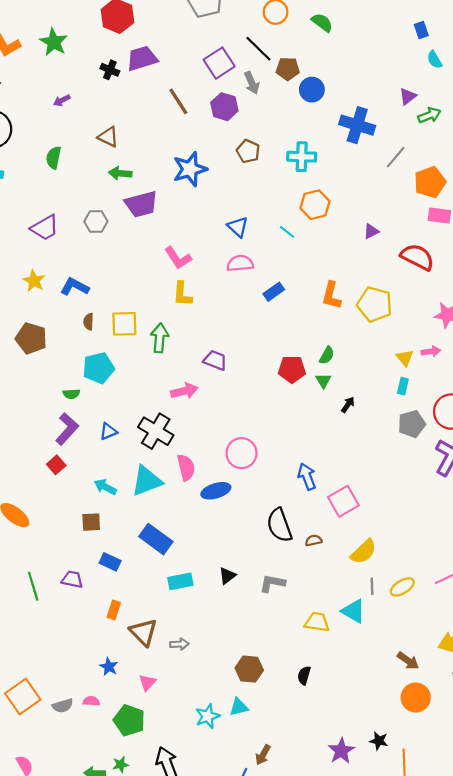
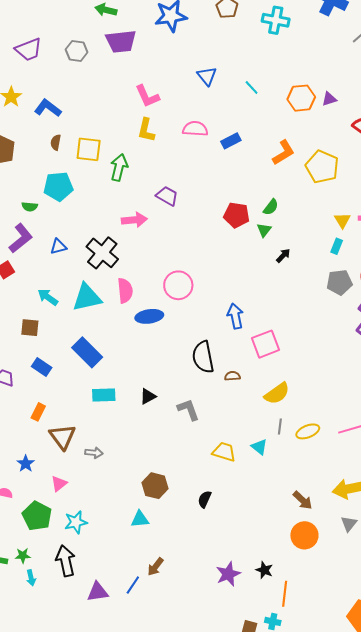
orange hexagon: (315, 205) -> (301, 98), moved
pink semicircle: (240, 263) -> (195, 129), moved
orange L-shape: (331, 296) -> (284, 153), turned -144
gray L-shape: (272, 583) -> (188, 410), turned 50
cyan triangle: (353, 611) -> (259, 447), size x0.7
cyan star: (208, 716) -> (76, 522), moved

